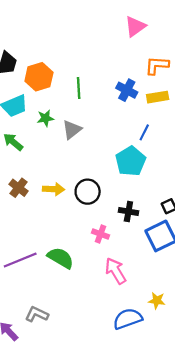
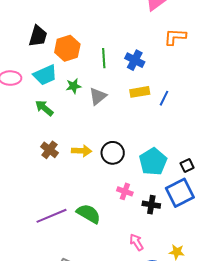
blue cross: (127, 90) -> (135, 60), moved
yellow rectangle: (158, 97) -> (140, 92), moved
cyan pentagon: (131, 161) -> (153, 162), moved
black cross: (128, 212) -> (151, 205), moved
pink arrow: (116, 271) -> (136, 242), moved, size x0.7

